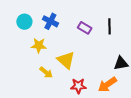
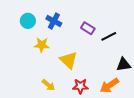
black line: (109, 26) -> (109, 36), moved, turned 63
yellow arrow: (46, 72) -> (48, 85), moved

